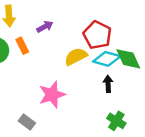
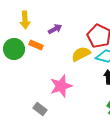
orange rectangle: (22, 46) -> (36, 45), turned -40

